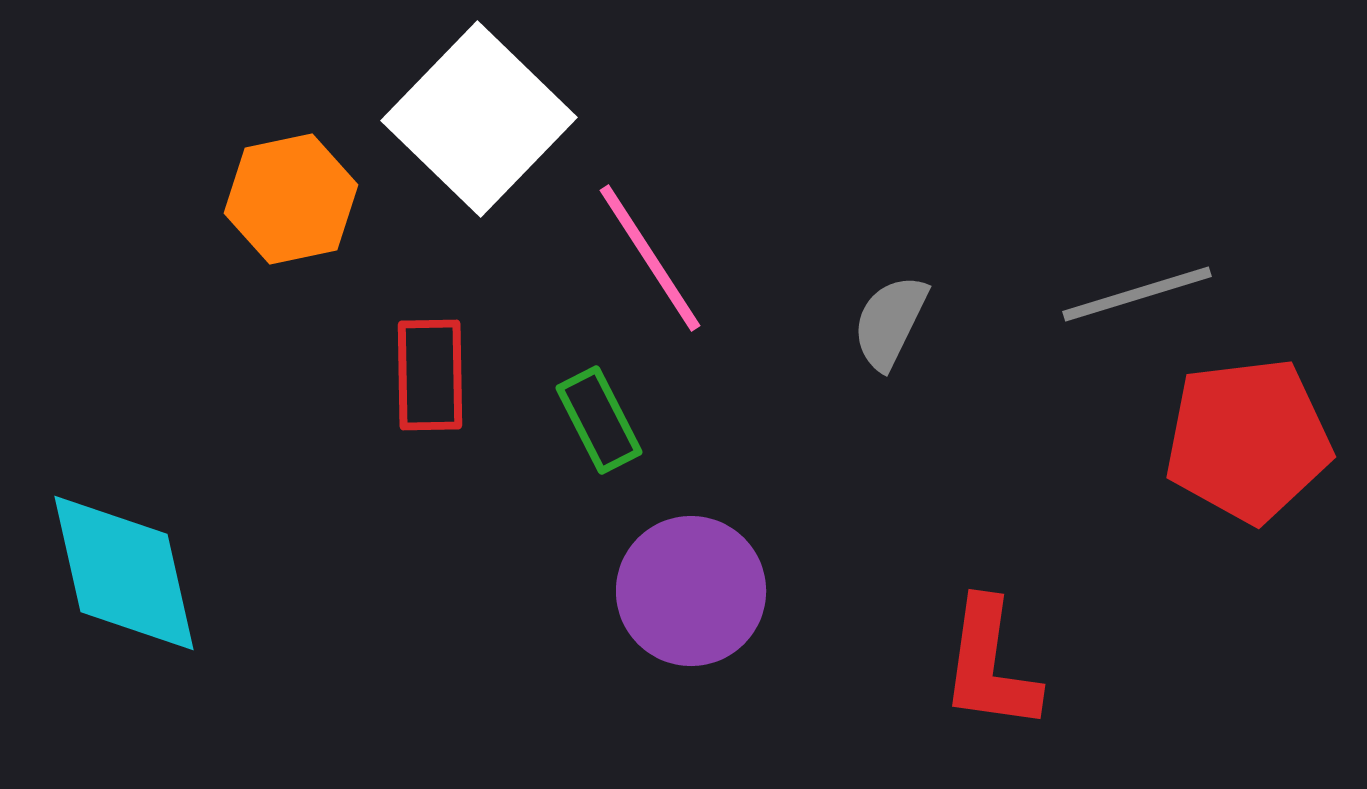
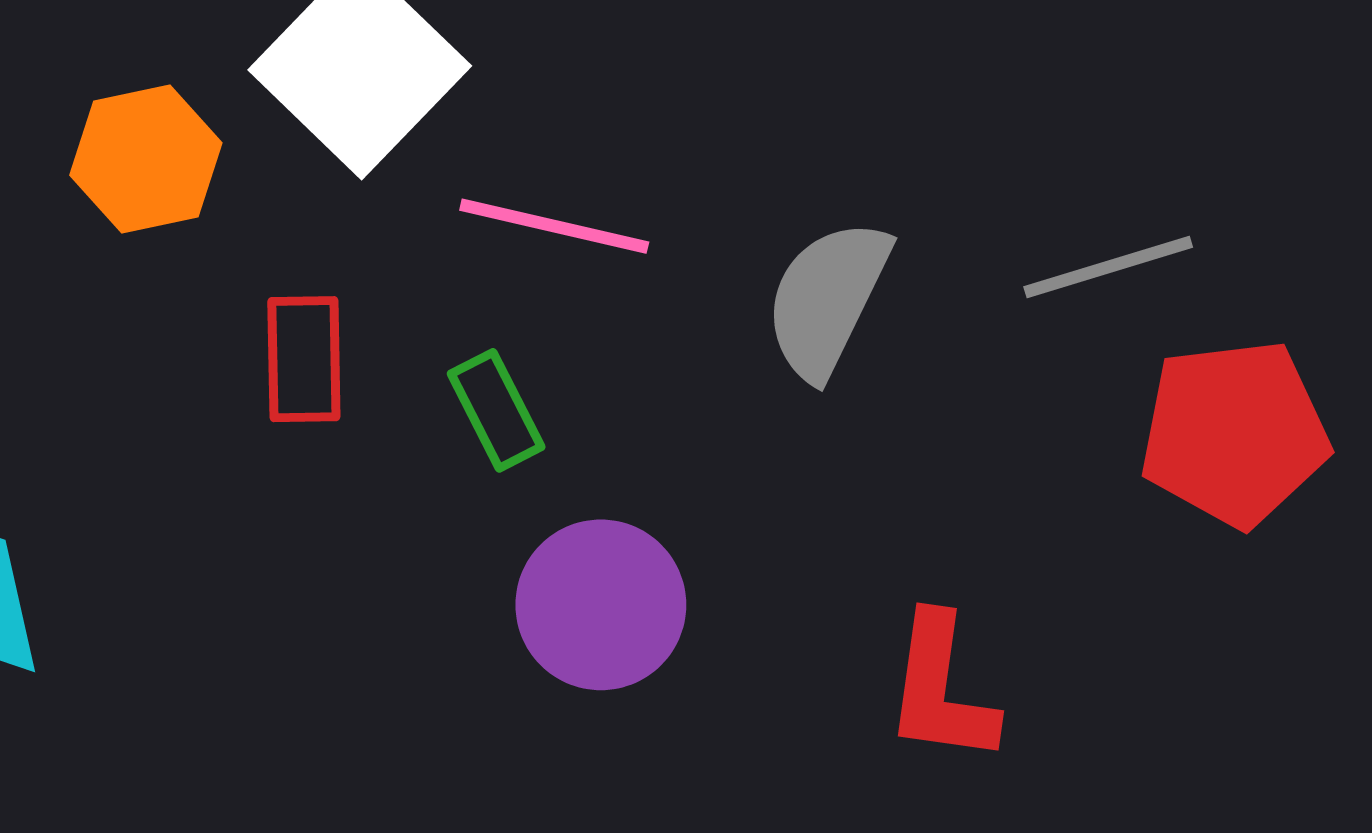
pink line: (650, 258) -> (554, 226), turned -44
gray semicircle: (890, 322) -> (827, 299), size x1.5

